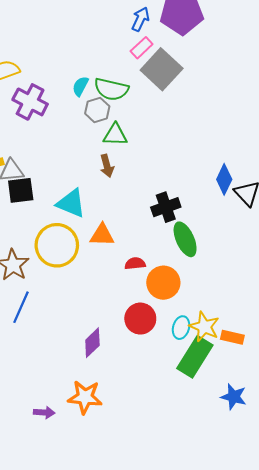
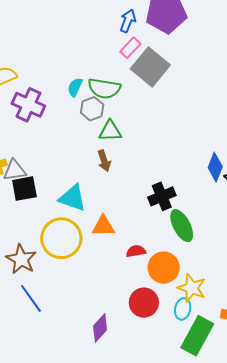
blue line: (21, 307) -> (31, 298), turned -56
yellow star: (204, 327) -> (192, 288), moved

